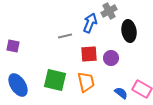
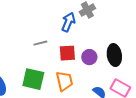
black ellipse: (129, 31) -> (114, 55), moved
gray line: (65, 36) -> (40, 43), moved

